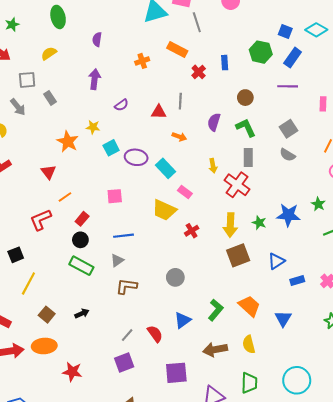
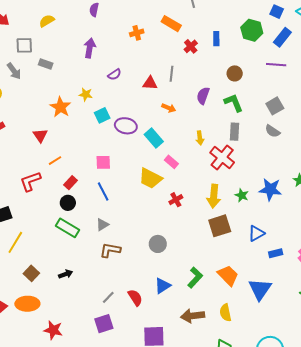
gray rectangle: (50, 98) -> (46, 64), turned -40
blue line: (124, 236) -> (103, 191), moved, turned 66
blue triangle: (283, 319) -> (260, 289), size x1.4

